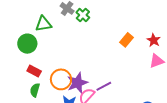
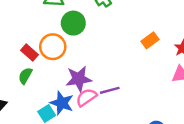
green circle: (27, 44) -> (73, 23), moved
orange circle: (61, 79) -> (53, 47), moved

